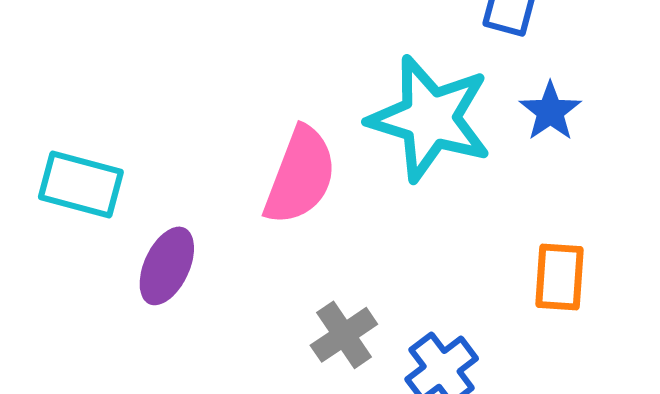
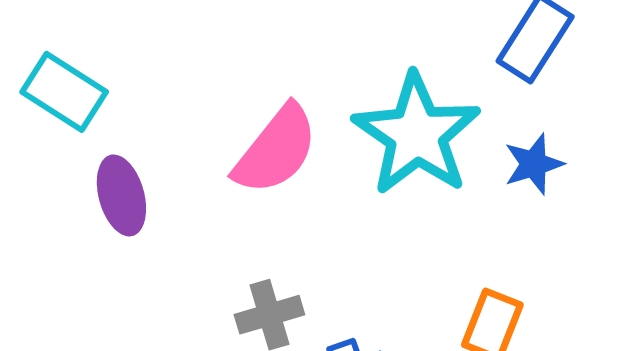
purple ellipse: (167, 266) -> (121, 195), turned -58

